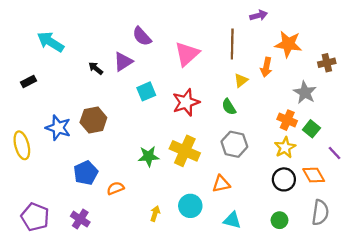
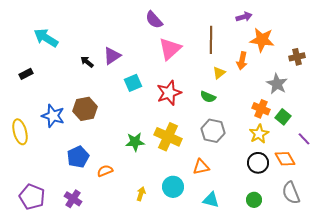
purple arrow: (259, 15) -> (244, 17), moved
purple semicircle: (142, 36) -> (154, 20), moved
green semicircle: (229, 107) -> (208, 97), turned -35
gray semicircle: (320, 212) -> (291, 193), turned 150

